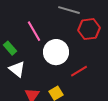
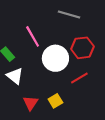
red hexagon: (89, 29) -> (83, 48), moved

